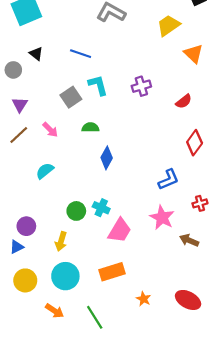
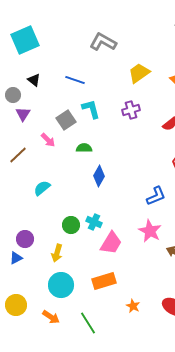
yellow trapezoid: (168, 25) -> (139, 73), moved
purple triangle: (20, 105) -> (23, 114), moved
pink arrow: (50, 130) -> (48, 140), moved
yellow circle: (25, 280) -> (16, 305), moved

